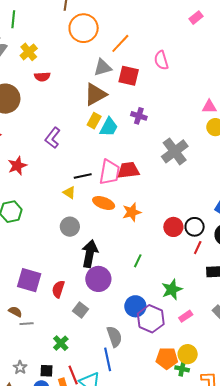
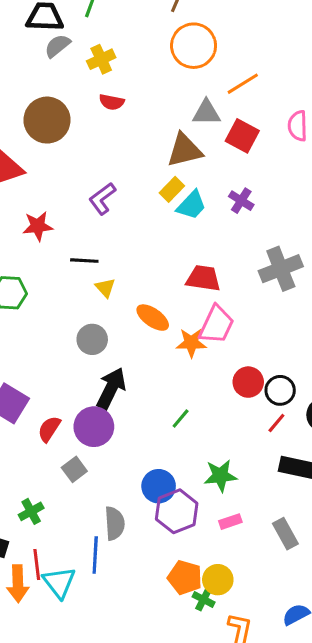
pink trapezoid: (109, 172) -> (216, 325), moved
black line: (83, 176) -> (84, 261), moved
purple circle: (98, 279) -> (94, 427), moved

